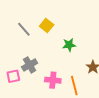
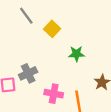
gray line: (24, 29) -> (26, 16), moved

